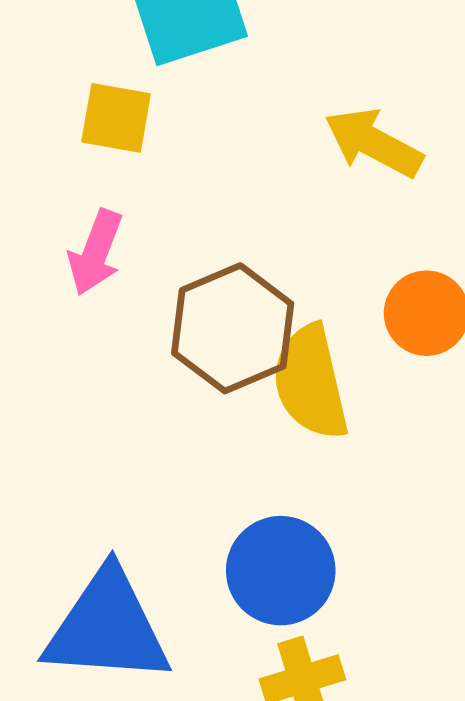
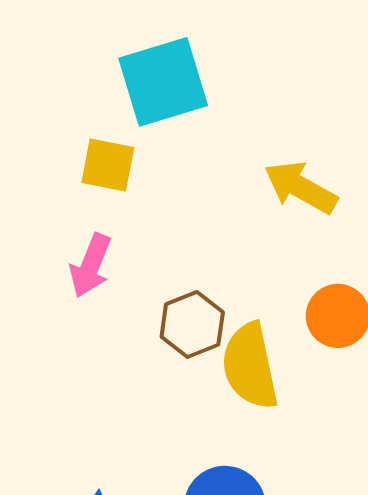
brown hexagon: (233, 328) -> (192, 324), size x0.7

